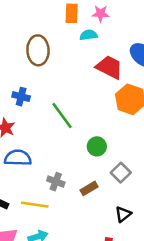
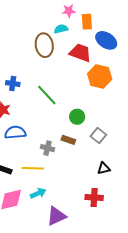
orange rectangle: (72, 13) -> (87, 22), moved
brown ellipse: (38, 50) -> (44, 45), moved
brown rectangle: (89, 188) -> (68, 140), moved, turned 56
black triangle: (123, 214) -> (104, 168), turned 32

